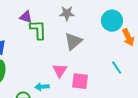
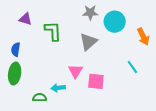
gray star: (67, 13) -> (90, 13), moved
purple triangle: (26, 17) -> (25, 19), moved
cyan circle: (112, 21) -> (115, 22), moved

